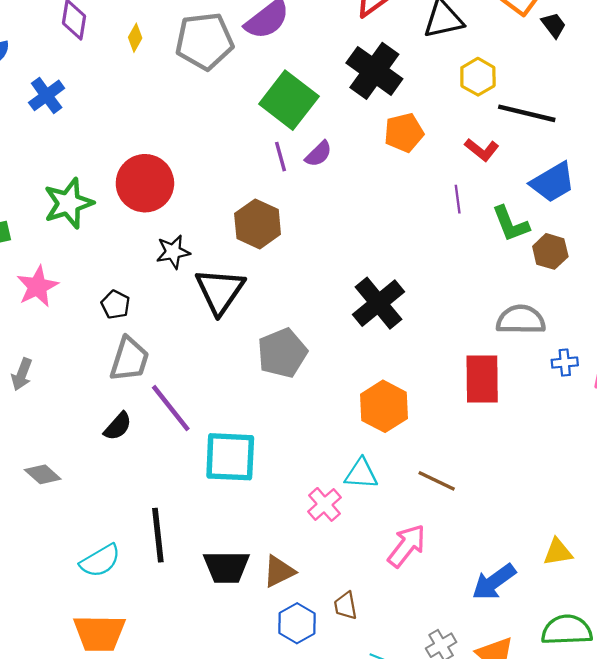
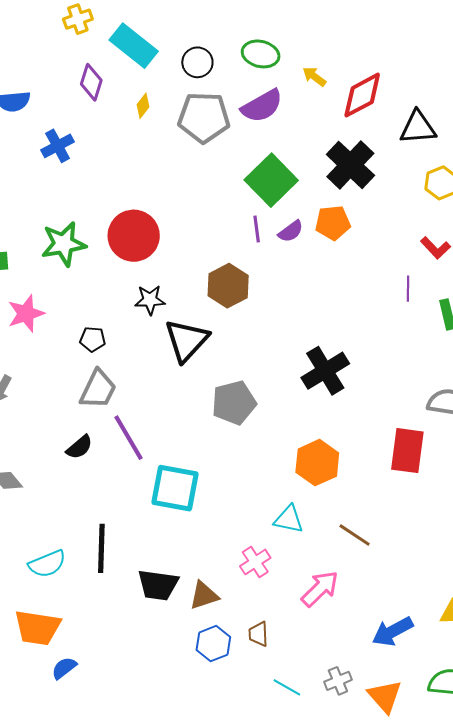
orange pentagon: (404, 133) -> (333, 223), moved
black pentagon: (116, 305) -> (93, 339), turned -30
pink cross: (324, 504) -> (255, 562), moved

